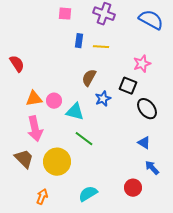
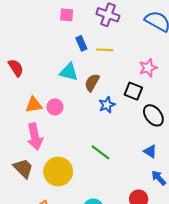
blue rectangle: (79, 41) -> (81, 43), turned -32
cyan triangle: (75, 112) -> (69, 72), moved
green line: (84, 139) -> (100, 152), moved

